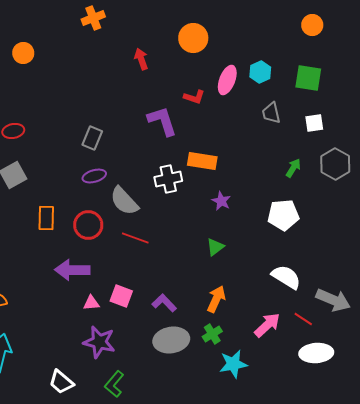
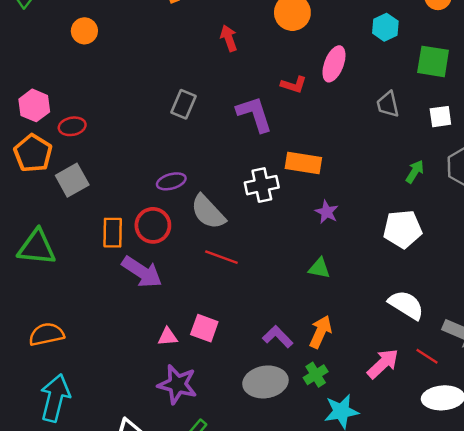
cyan hexagon: (260, 72) -> (385, 27), moved
gray rectangle: (92, 138) -> (184, 104), moved
red circle: (88, 225) -> (153, 225), moved
green triangle: (215, 247) -> (319, 268), turned 48
purple arrow: (72, 270) -> (142, 272), moved, turned -148
purple L-shape: (164, 303) -> (278, 337), moved

